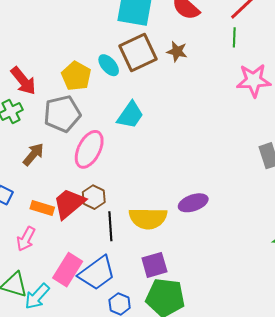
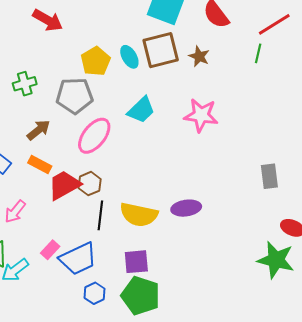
pink star: (254, 80) -> (201, 115), moved
red arrow: (23, 81) -> (48, 20), moved, turned -32
orange rectangle: (42, 208) -> (40, 165), moved
pink rectangle: (68, 270) -> (50, 250), size x0.6

